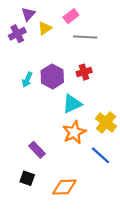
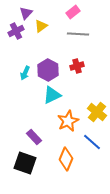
pink rectangle: (71, 16) -> (73, 12), moved
cyan triangle: (72, 104) -> (52, 95), moved
black square: (27, 178) -> (25, 163), size x1.6
orange diamond: (64, 187) -> (66, 159), moved, turned -65

